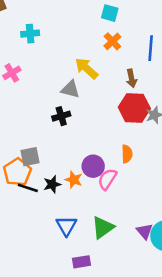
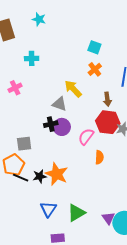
gray square: (30, 157) -> (24, 144), moved
purple circle: (93, 166) -> (62, 127), moved
pink semicircle: (107, 179) -> (86, 137), moved
orange star: (74, 180) -> (57, 174), size x1.6

